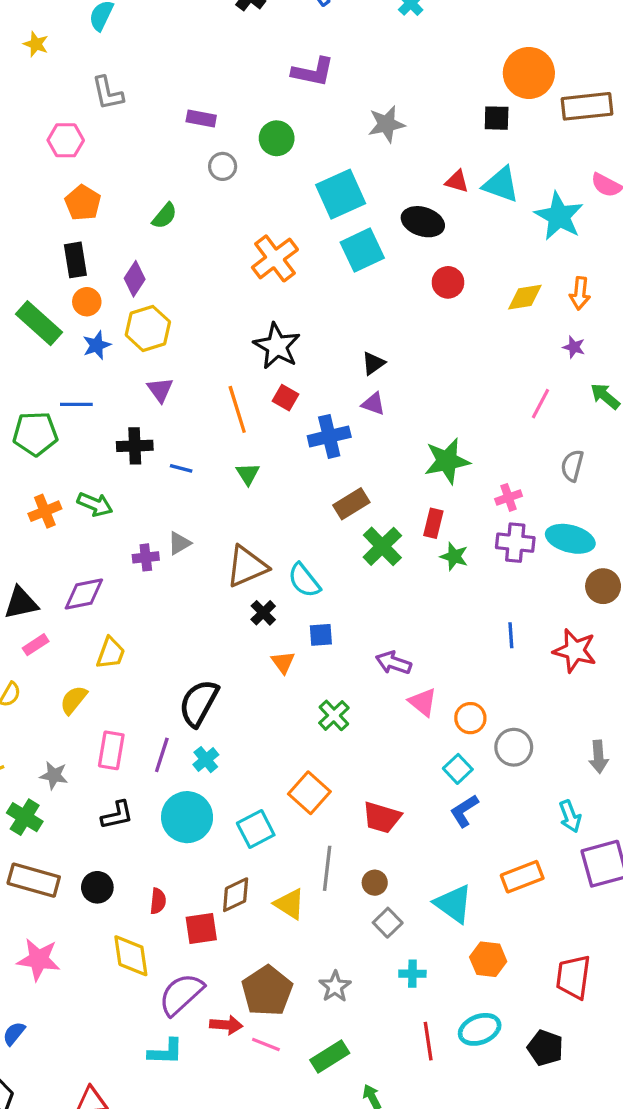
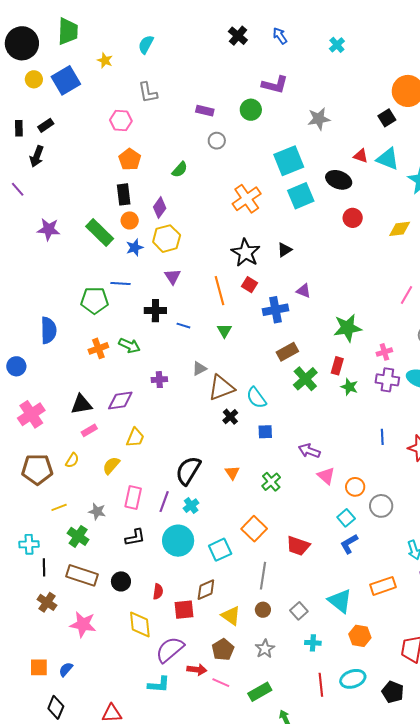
black square: (497, 118) -> (387, 118), turned -36
green circle: (277, 138) -> (251, 110), moved
black triangle: (373, 363) -> (285, 250), moved
gray triangle: (179, 543) -> (199, 369), moved
orange triangle: (283, 662) -> (232, 473), moved
brown circle: (375, 883) -> (263, 610), moved
yellow triangle: (290, 904) -> (231, 616), moved
brown pentagon: (267, 991) -> (223, 650), size x0.7

